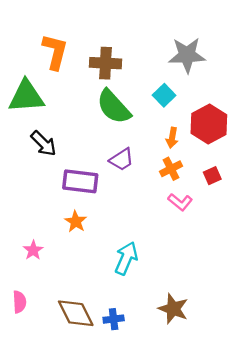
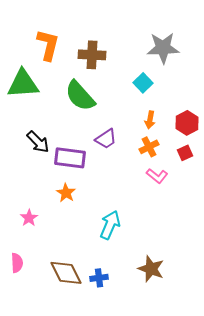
green semicircle: (114, 107) -> (80, 96), moved
red hexagon: (209, 124) -> (187, 123), moved, size x0.7
black arrow: (44, 143) -> (38, 142), moved

